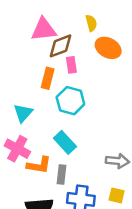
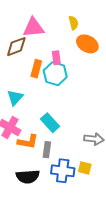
brown diamond: (60, 46) -> (16, 47), moved
cyan hexagon: (70, 101) -> (55, 74), moved
yellow square: (117, 195) -> (85, 168), moved

